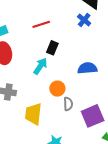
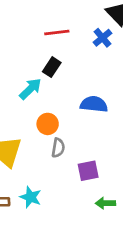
red line: (41, 24) -> (57, 32), moved
purple square: (93, 116) -> (88, 171), size x0.7

